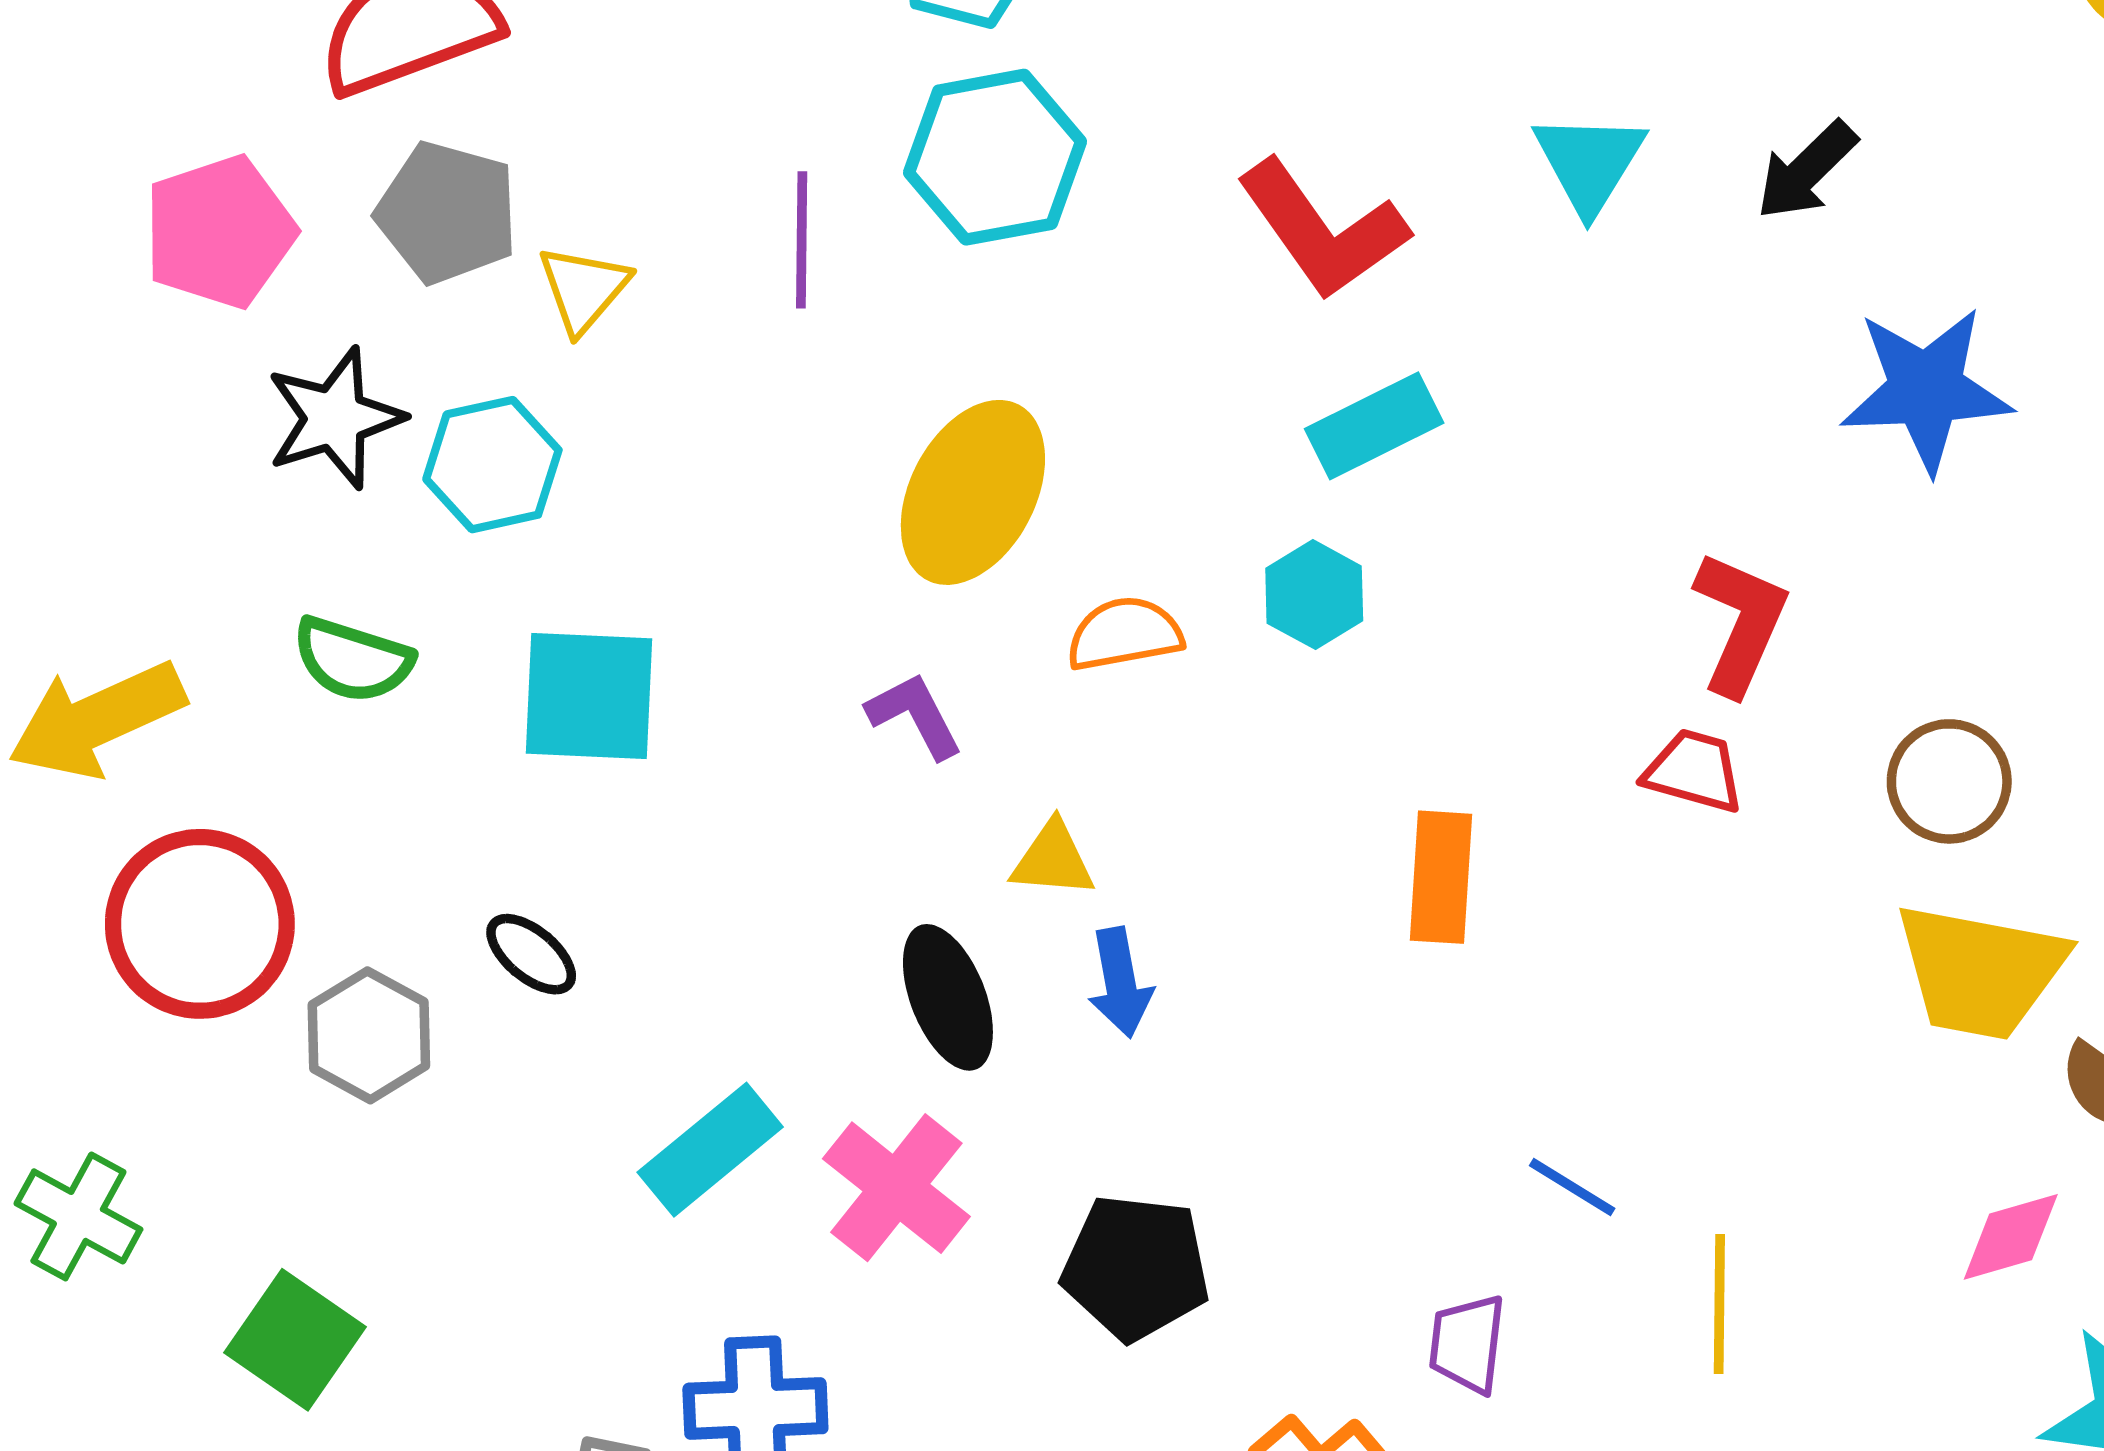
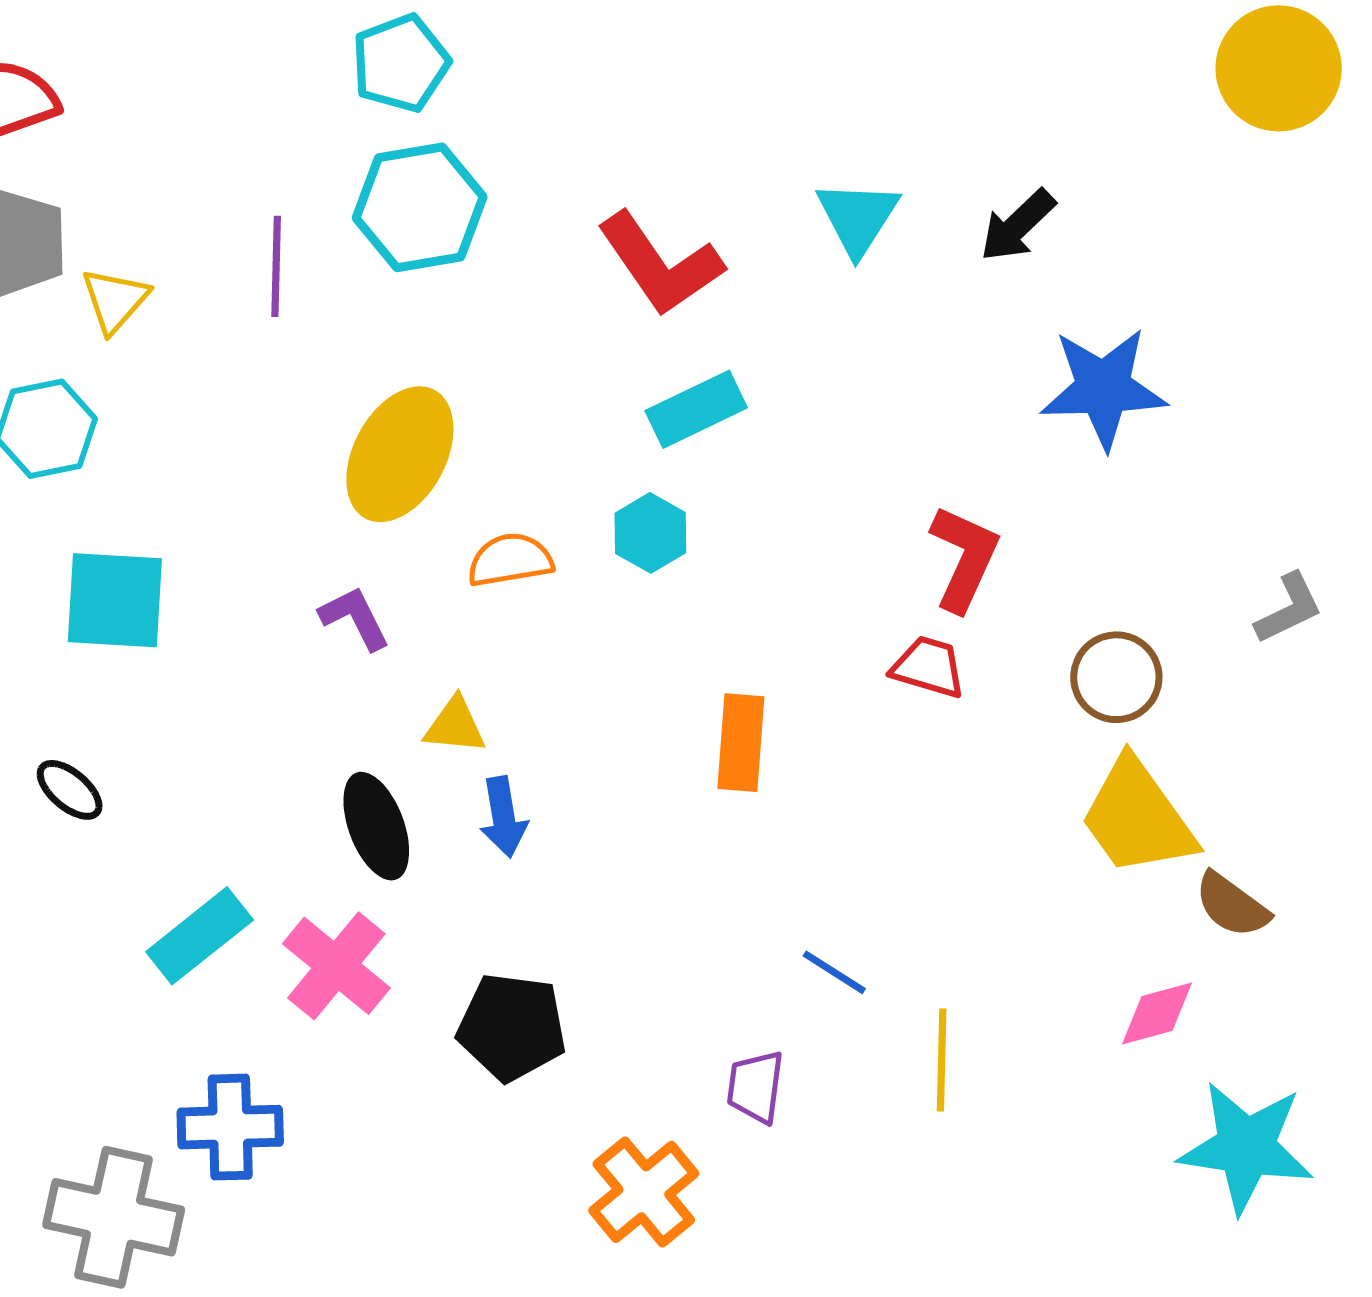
yellow trapezoid: (1980, 971) -> (1137, 817), turned 43

